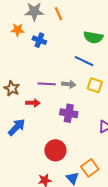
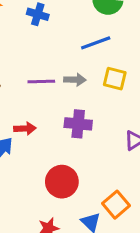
blue cross: (39, 40) -> (38, 14), moved
blue line: (84, 61) -> (96, 43), turned -42
red arrow: (33, 103) -> (25, 128), moved

